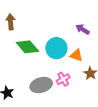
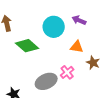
cyan circle: (56, 48) -> (54, 27), moved

